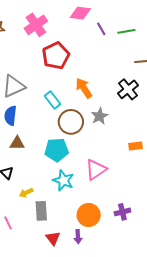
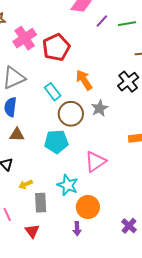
pink cross: (36, 25) -> (25, 38), moved
purple line: (101, 29) -> (102, 21), turned 72
cyan star: (63, 180) -> (68, 185), moved
purple cross: (122, 212) -> (129, 226), moved, turned -35
red triangle: (53, 238) -> (32, 231), moved

